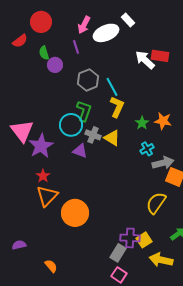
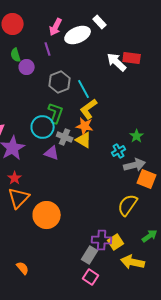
yellow L-shape: (117, 107) -> (89, 109), turned -150
orange star: (163, 121) -> (85, 126), moved
green star: (142, 123) -> (137, 136), moved

